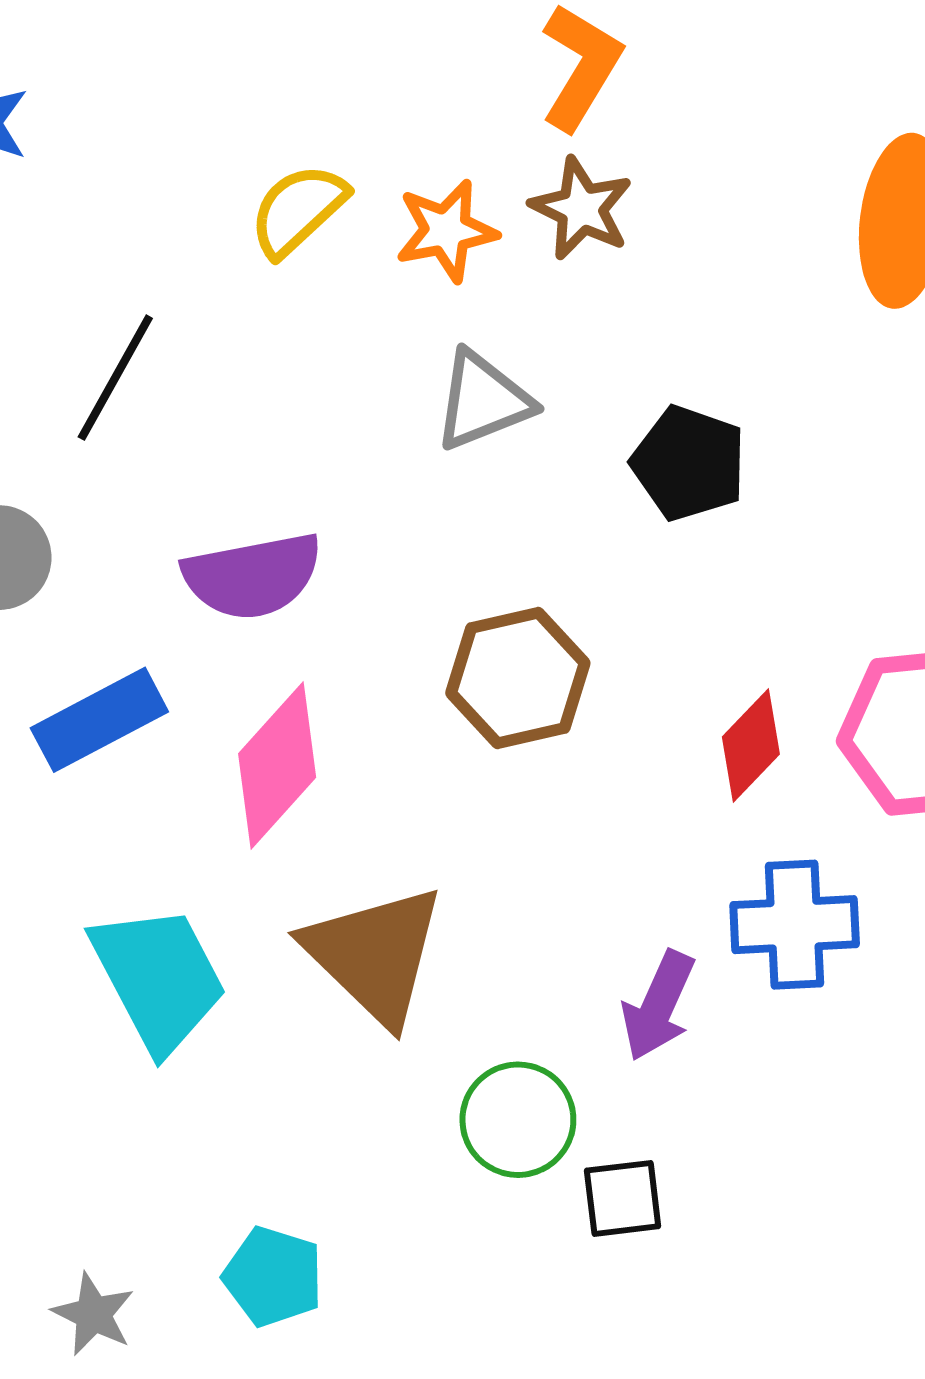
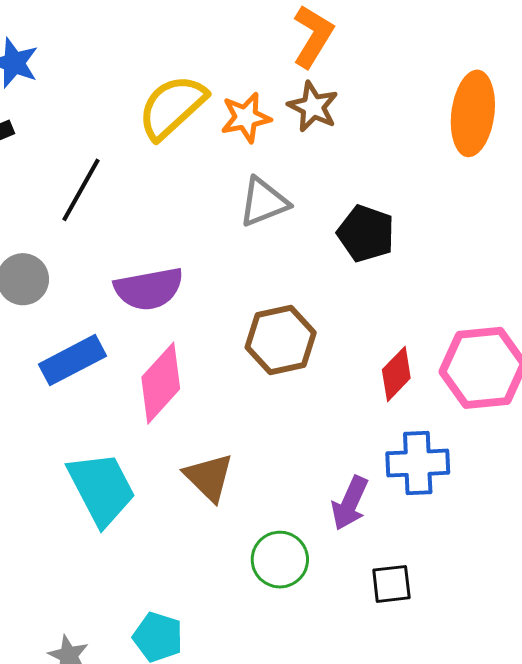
yellow semicircle: (298, 210) -> (172, 107), size x1.4
brown triangle: (375, 954) -> (209, 477), size x0.7
black square: (623, 1198) -> (391, 584), moved

